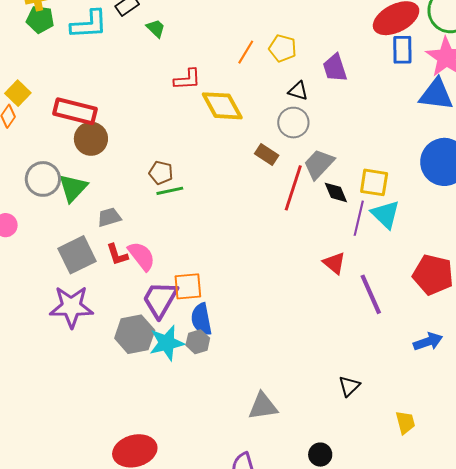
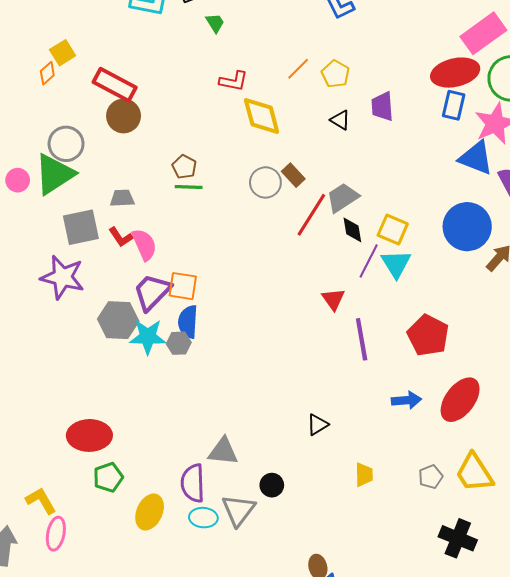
gray circle: (293, 123) -> (265, 182), moved
green triangle: (73, 188) -> (55, 174), moved, size x1.4
red L-shape: (117, 255) -> (121, 237), turned -30
gray triangle: (263, 406) -> (223, 451), moved

